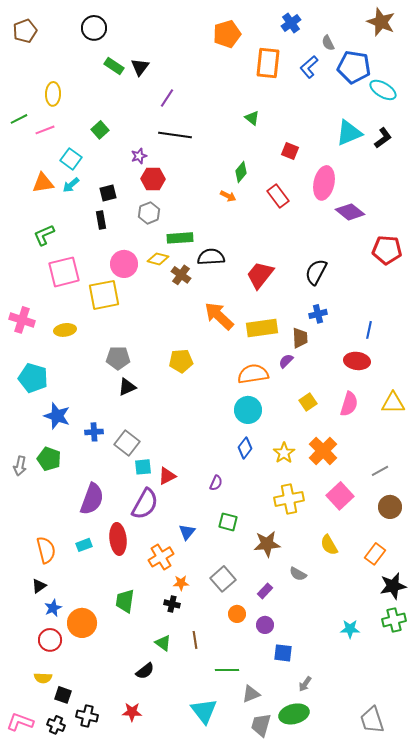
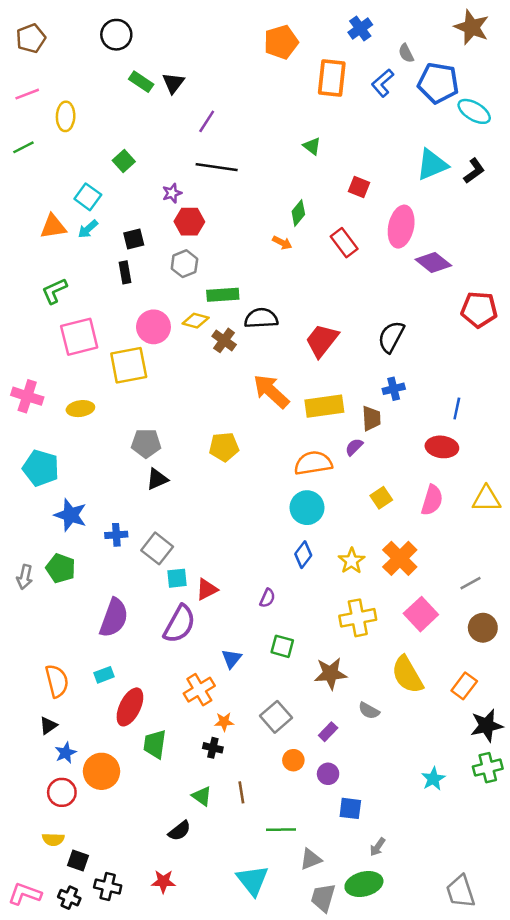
pink line: (45, 130) -> (27, 94), moved
red ellipse: (118, 539) -> (130, 707), moved, turned 32
yellow semicircle: (329, 545) -> (407, 675), size x1.5
cyan star: (350, 629) -> (433, 779), turned -30

